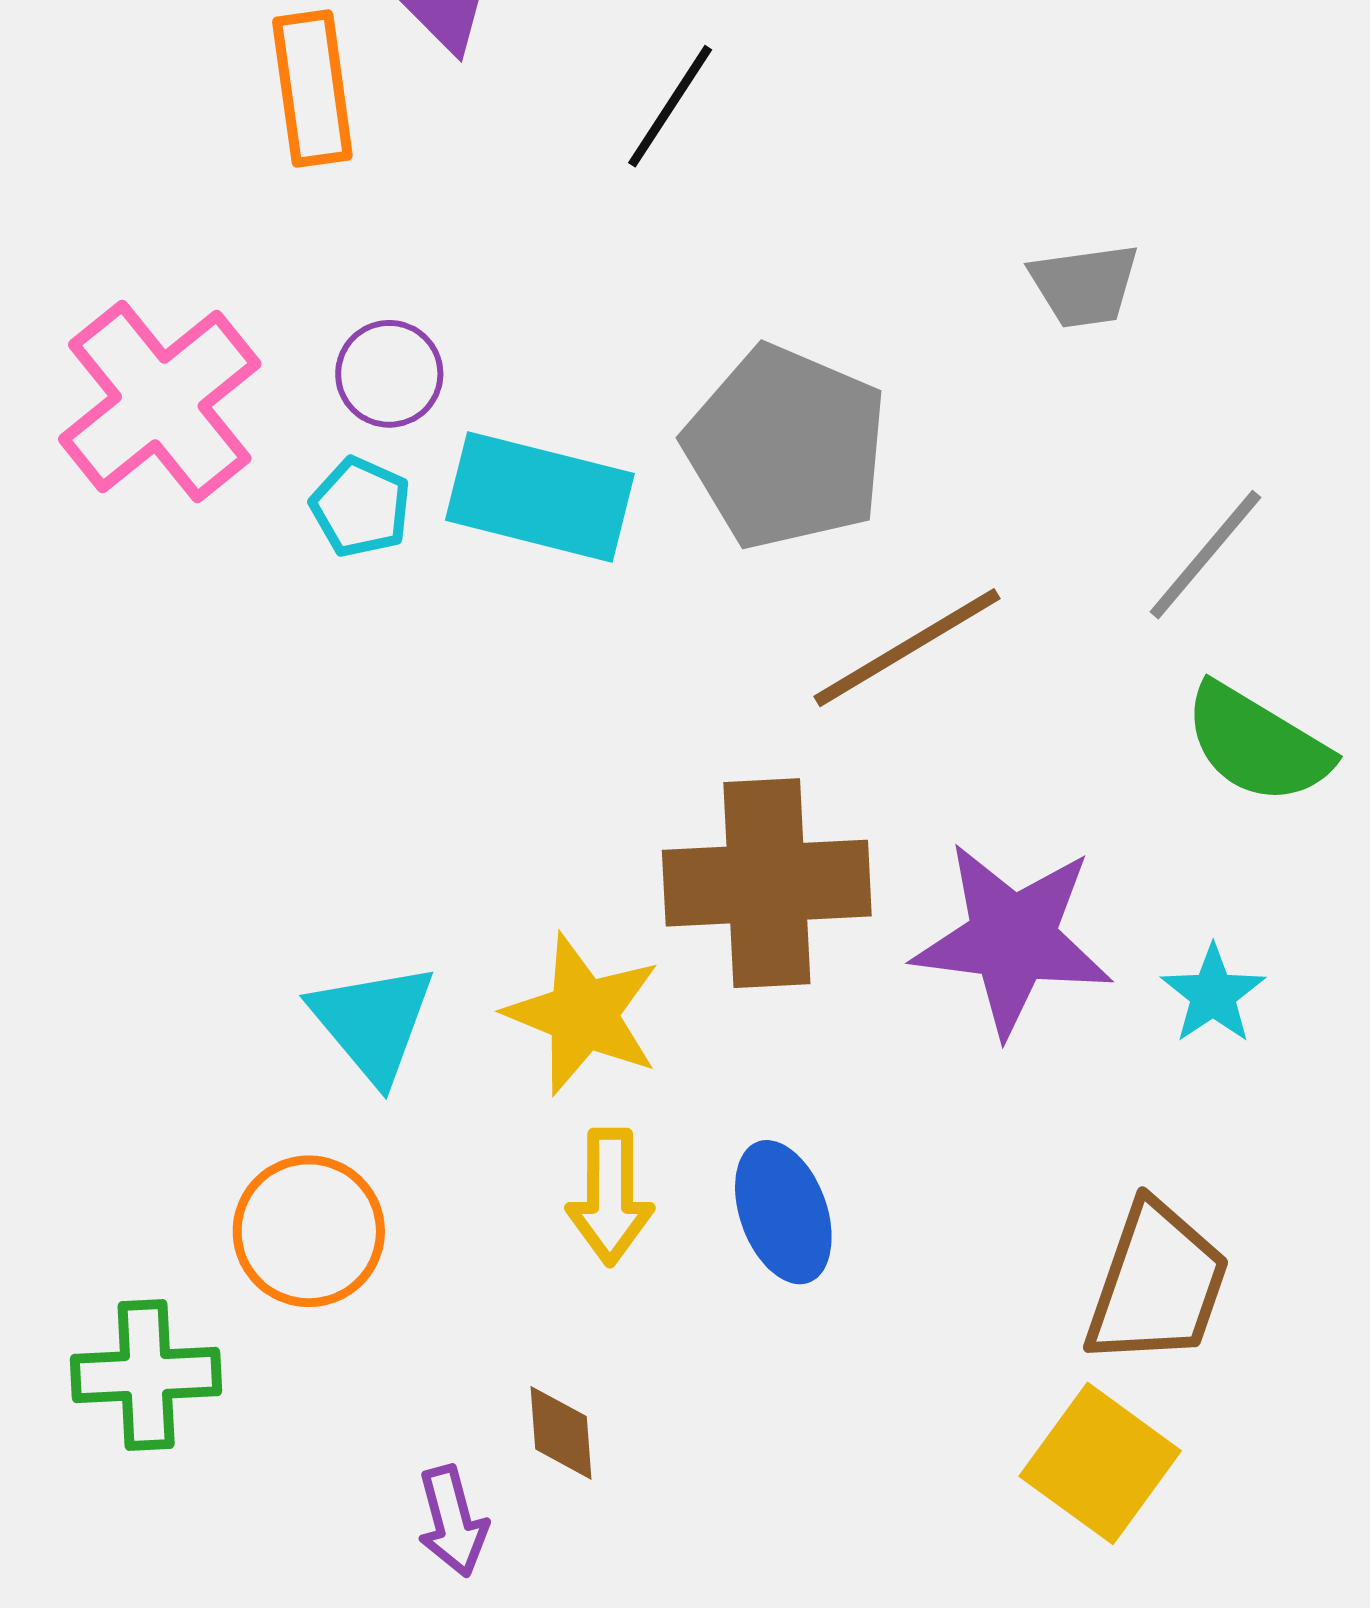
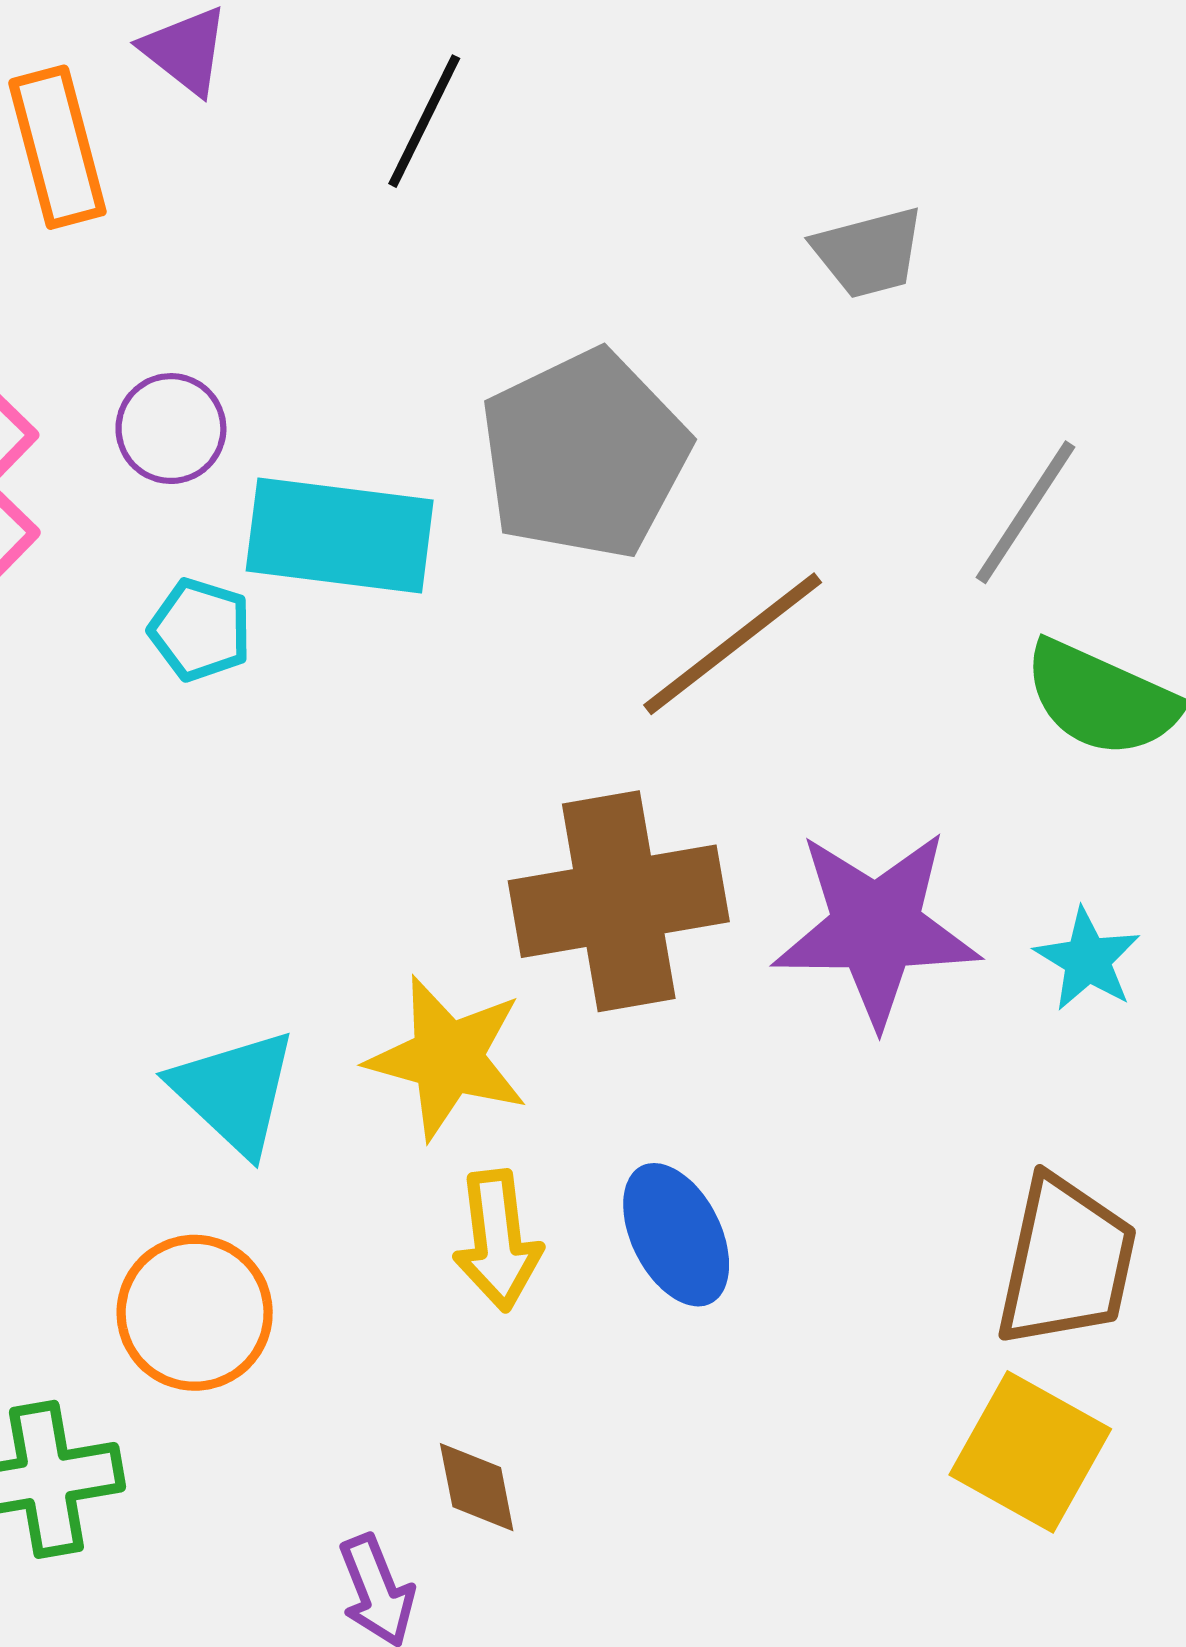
gray pentagon: (786, 447) -> (585, 455), turned 30
cyan pentagon: (361, 507) -> (200, 630), moved

